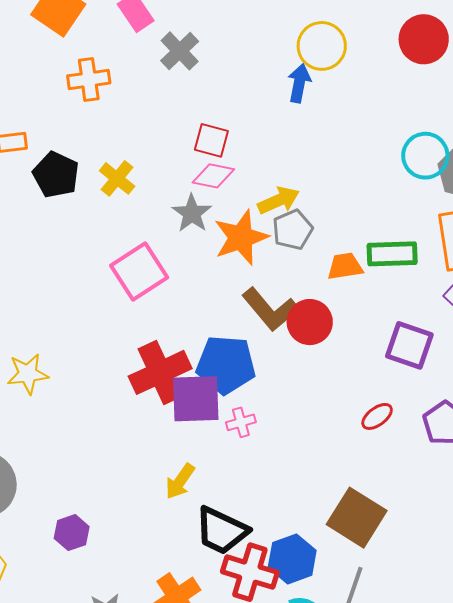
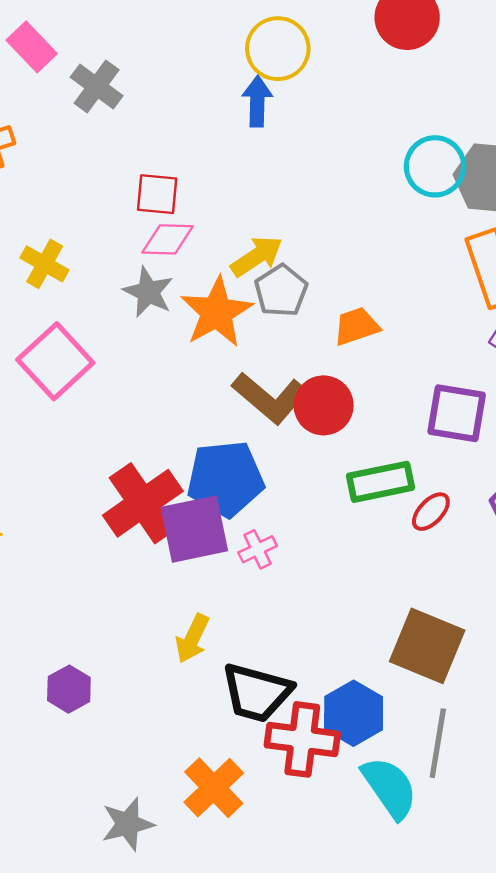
green rectangle: (392, 254) -> (381, 482), moved
pink square: (139, 271) -> (55, 361), moved
purple hexagon: (72, 533) -> (69, 689), moved

